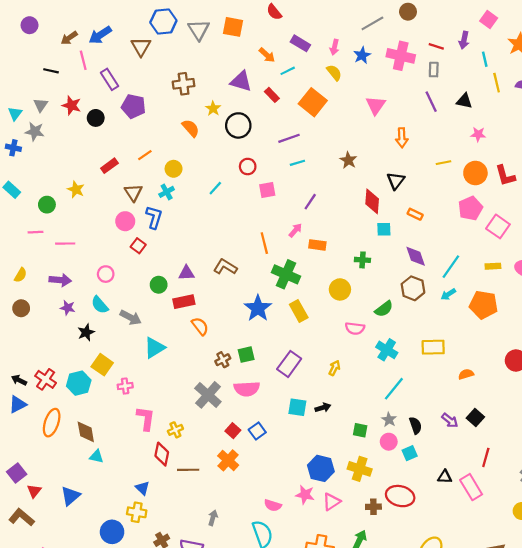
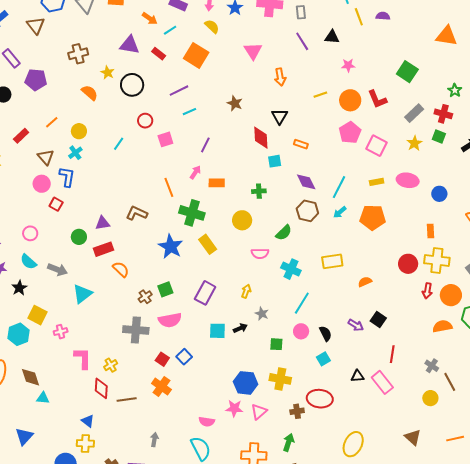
gray cross: (208, 395) -> (136, 330), turned -30
gray star: (389, 420) -> (262, 314), moved
pink circle: (389, 442) -> (301, 331), moved

